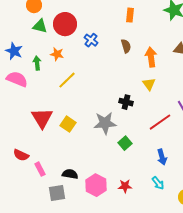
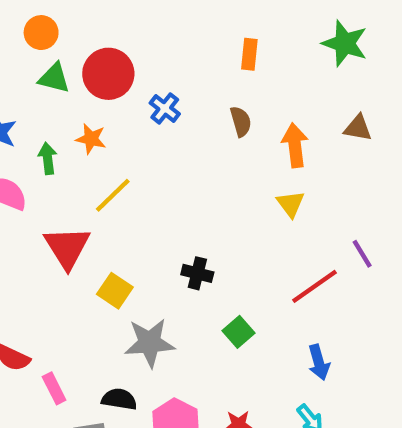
black cross: (126, 102) -> (197, 273), moved
red triangle: (42, 118) -> (67, 247), moved
gray star: (105, 123) -> (150, 343), moved

